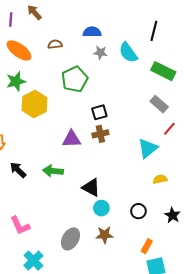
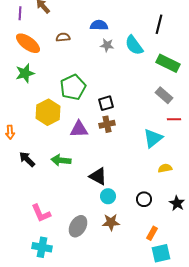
green pentagon: (75, 79) -> (73, 87), moved
yellow hexagon: (34, 104) -> (48, 112), moved
red line: (169, 129) -> (174, 119), turned 48
pink L-shape: (20, 226) -> (41, 213), moved
cyan cross: (33, 261) -> (42, 247), turned -36

